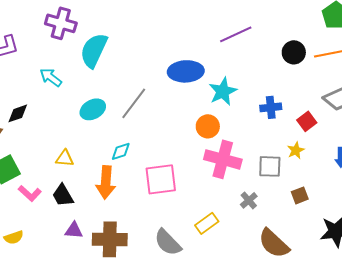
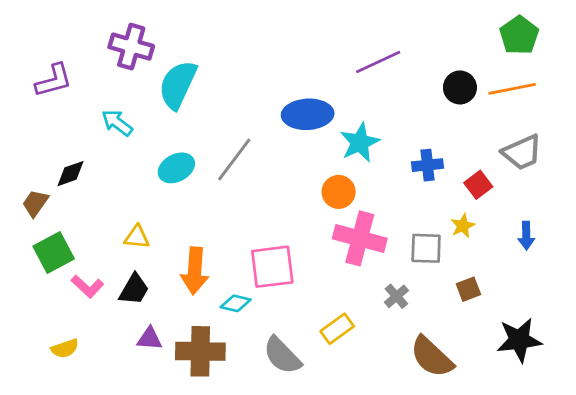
cyan diamond: (121, 151) -> (236, 303), moved, turned 30
black trapezoid: (63, 195) -> (134, 289), turned -120

